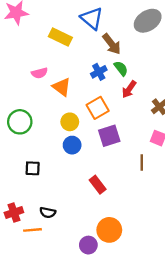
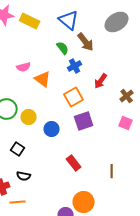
yellow rectangle: (60, 37) -> (30, 21), moved
green semicircle: (121, 68) -> (63, 48), moved
yellow circle: (70, 122) -> (29, 117), moved
brown line: (142, 163) -> (112, 171), moved
black square: (33, 168) -> (18, 149), turned 32
black semicircle: (48, 212) -> (24, 176), moved

